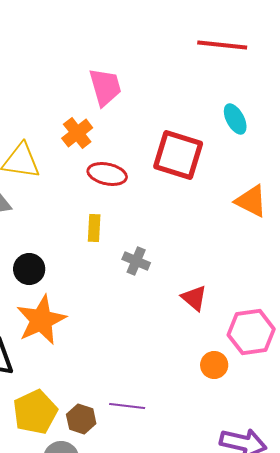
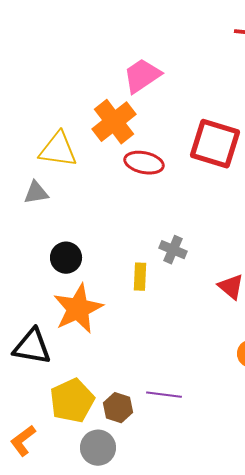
pink trapezoid: (105, 87) -> (142, 76), turned -108
orange cross: (77, 133) -> (114, 122), size x1.4
yellow rectangle: (94, 228) -> (140, 277), moved

